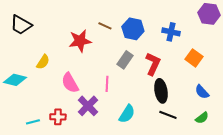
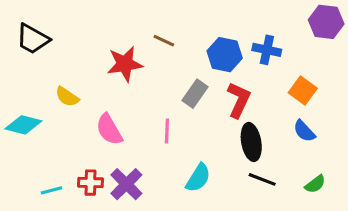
blue hexagon: (133, 29) -> (225, 55), moved
yellow semicircle: (43, 62) -> (67, 97), turned 91
blue semicircle: (202, 92) -> (304, 131), moved
purple cross: (88, 106) -> (126, 184), moved

